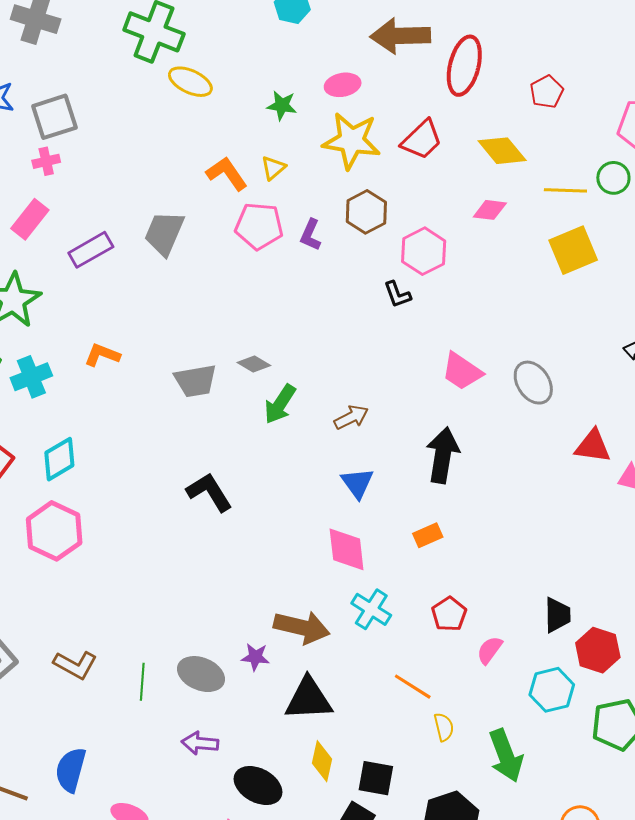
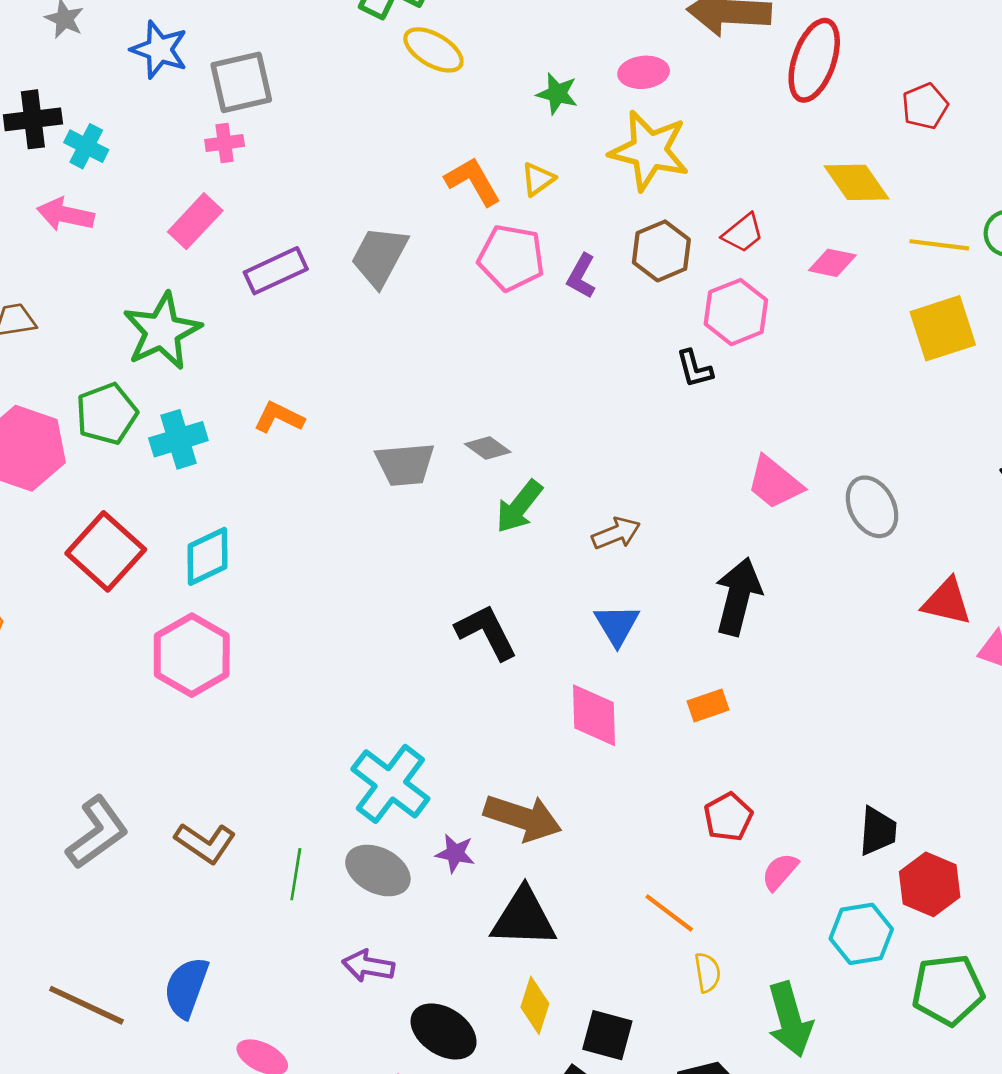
red trapezoid: (422, 140) -> (743, 233), moved, size x0.7
black L-shape: (209, 492) -> (486, 632), moved
cyan cross: (371, 609) -> (390, 784), moved, size x1.4

